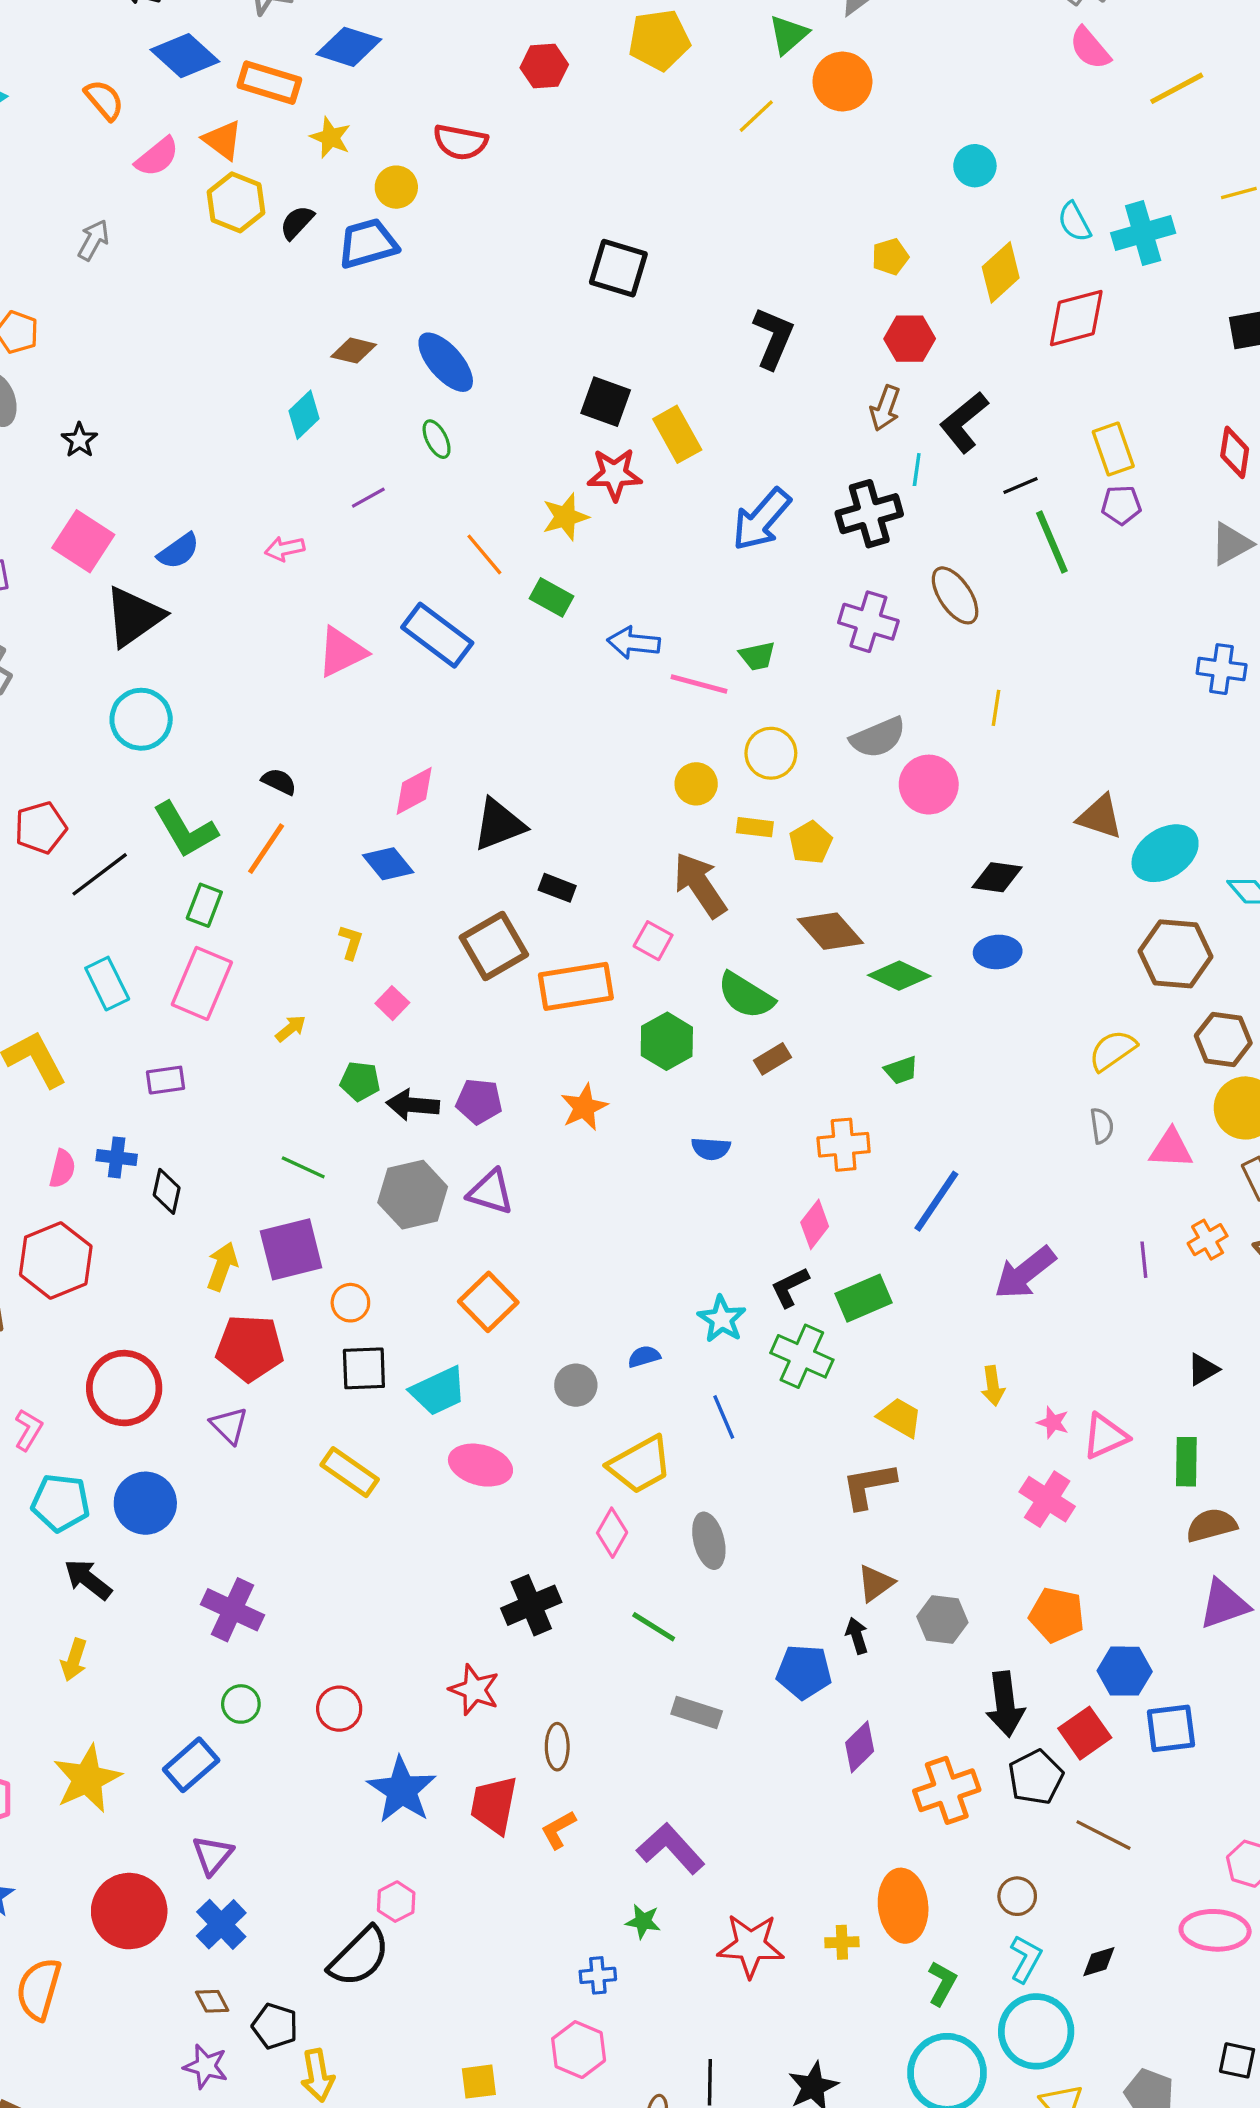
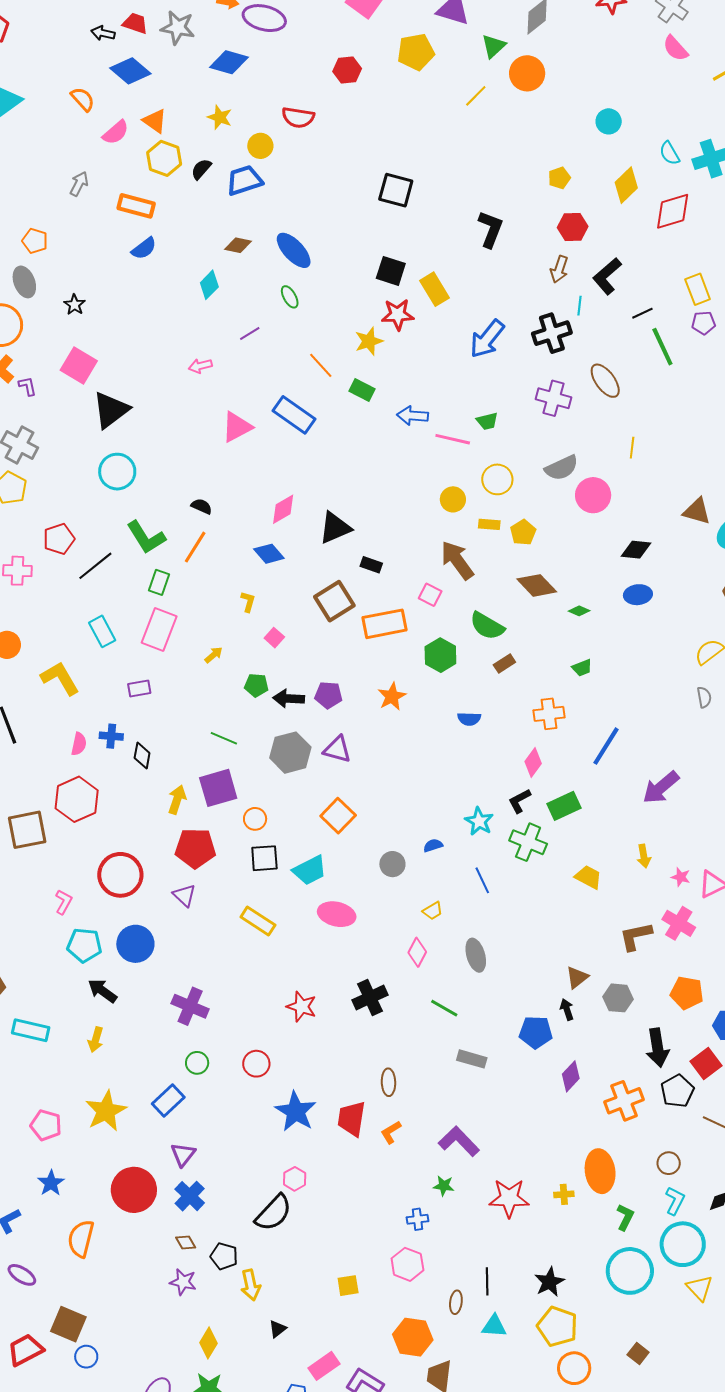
orange rectangle: (269, 83) -> (136, 206), moved
blue semicircle: (178, 551) -> (144, 248), moved
green diamond: (899, 976) -> (579, 611), size x0.6
yellow trapezoid: (640, 1465) -> (433, 911), size x0.5
brown L-shape: (869, 1486) -> (636, 936), moved
red star: (474, 1690) -> (302, 1007), moved

